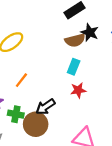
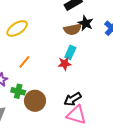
red star: (78, 90) -> (65, 64), moved
black arrow: (45, 107) -> (73, 99), moved

